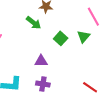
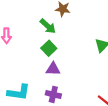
green square: (61, 38) -> (49, 48), moved

